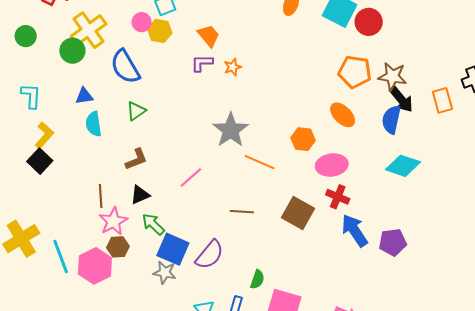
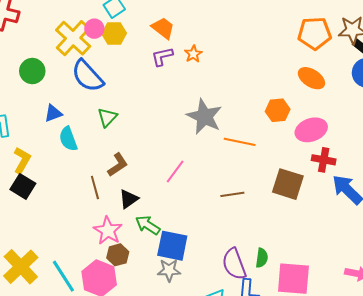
yellow cross: (89, 30) -> (73, 38), moved
brown line: (101, 196) -> (95, 188), moved
purple semicircle: (210, 255) -> (234, 264), moved, turned 132

